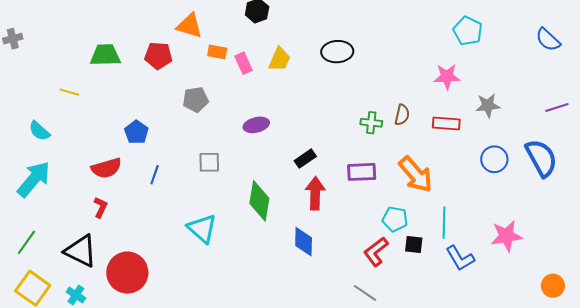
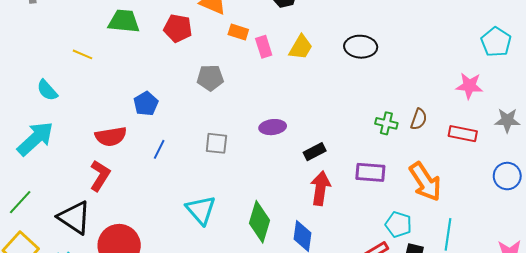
purple ellipse: (256, 125) -> (273, 127), moved
green diamond: (259, 201) -> (260, 222), moved
red L-shape: (101, 207) -> (100, 176), size x1.4

